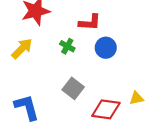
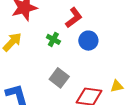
red L-shape: (90, 22) -> (74, 18), turned -40

